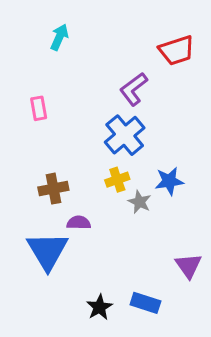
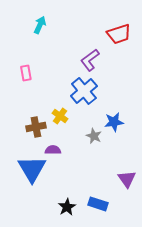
yellow cross: (117, 180) -> (60, 116), moved, turned -35

